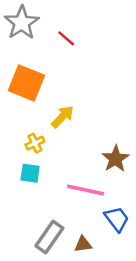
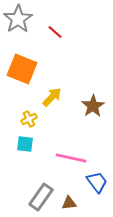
brown star: (116, 159) -> (93, 106), moved

